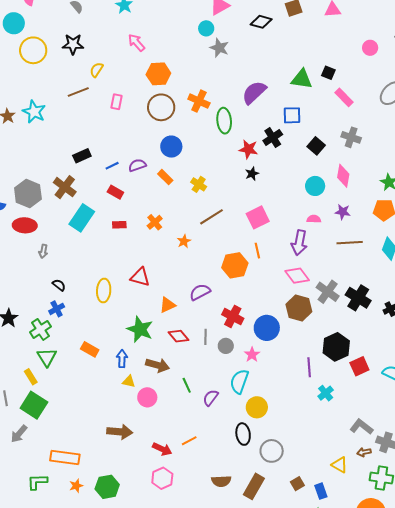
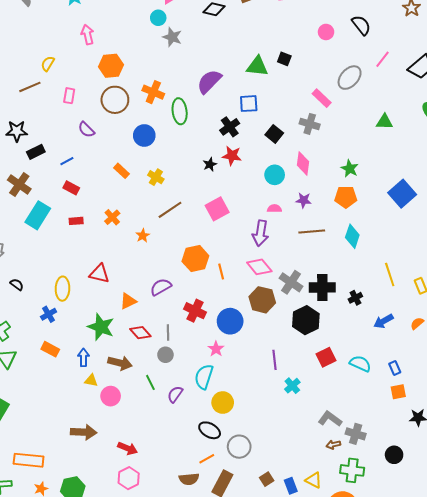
pink arrow: (136, 43) -> (88, 35), turned 30
black star: (73, 44) -> (17, 131), moved
pink rectangle: (344, 97) -> (322, 98), moved
blue circle: (171, 147) -> (144, 135), moved
red star: (248, 149) -> (232, 156), moved
purple semicircle: (137, 165) -> (86, 130), moved, turned -114
orange line: (257, 251) -> (221, 272), moved
black cross: (358, 298) -> (322, 287), turned -30
blue cross: (57, 309) -> (49, 314), moved
gray circle: (226, 346) -> (165, 355), moved
black hexagon: (336, 347) -> (306, 320), moved
black ellipse: (243, 434) -> (210, 430), turned -50
orange line: (189, 441) -> (207, 459), moved
yellow triangle: (340, 465) -> (314, 480), moved

